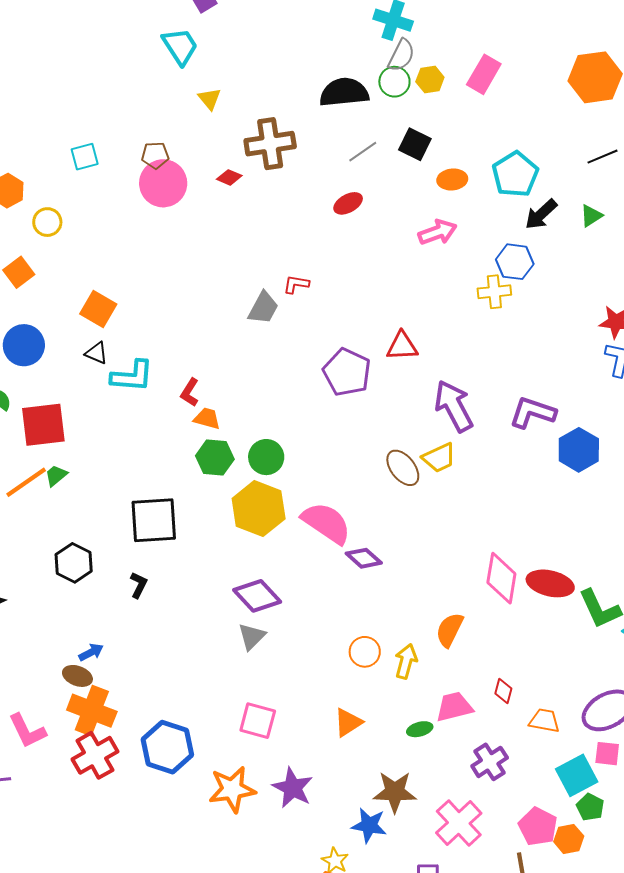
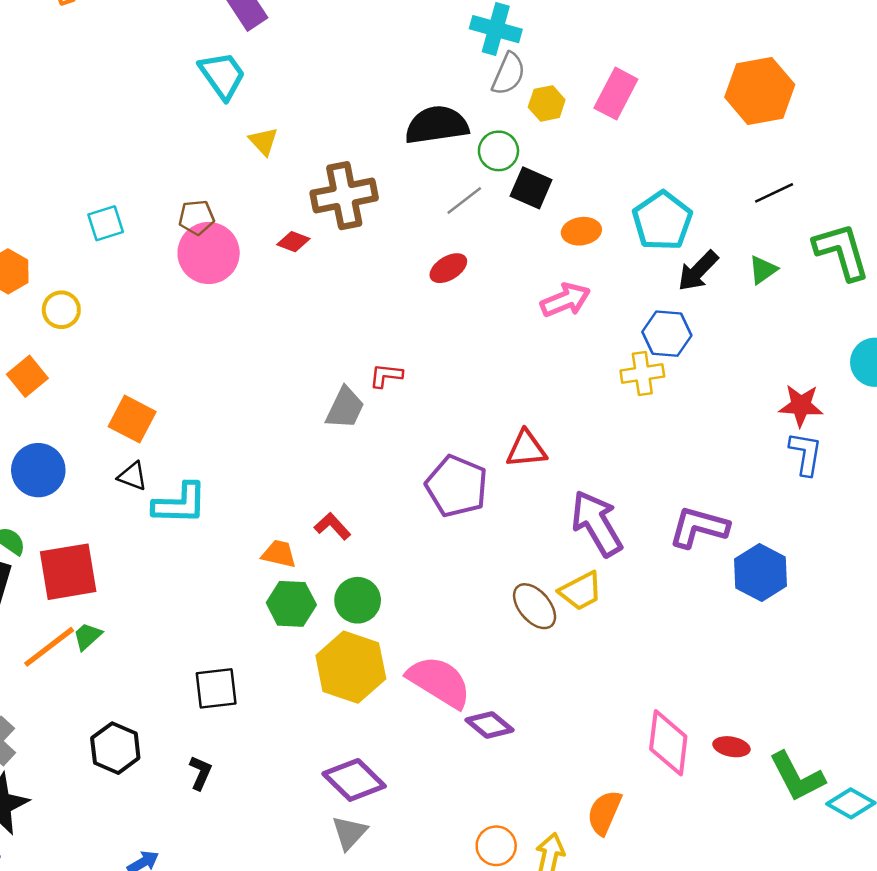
green circle: (394, 82) -> (498, 151), moved
red L-shape: (190, 392) -> (332, 526), moved, turned 108
black square: (154, 520) -> (216, 688), size x0.7
red ellipse: (550, 583) -> (731, 747), size x0.6

